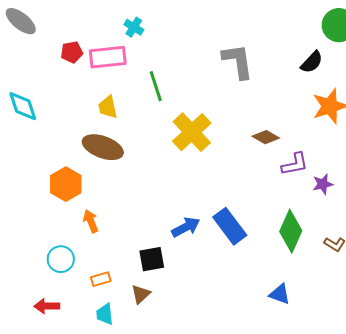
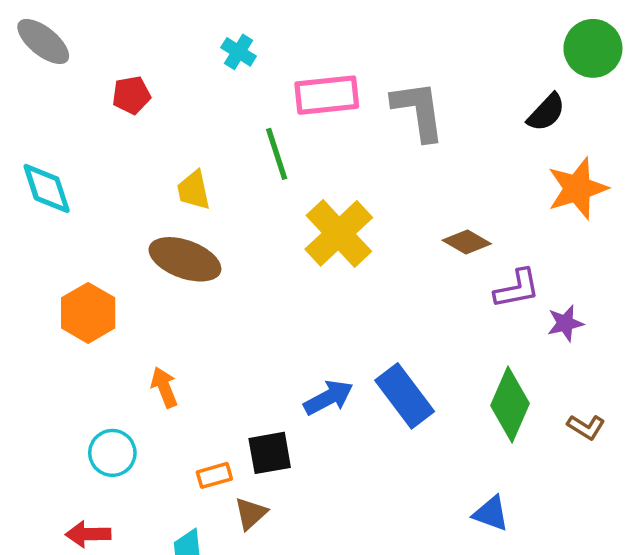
pink rectangle: (108, 57) -> (327, 95), moved
orange hexagon: (66, 184) -> (88, 313), moved
orange rectangle: (101, 279) -> (214, 475), moved

